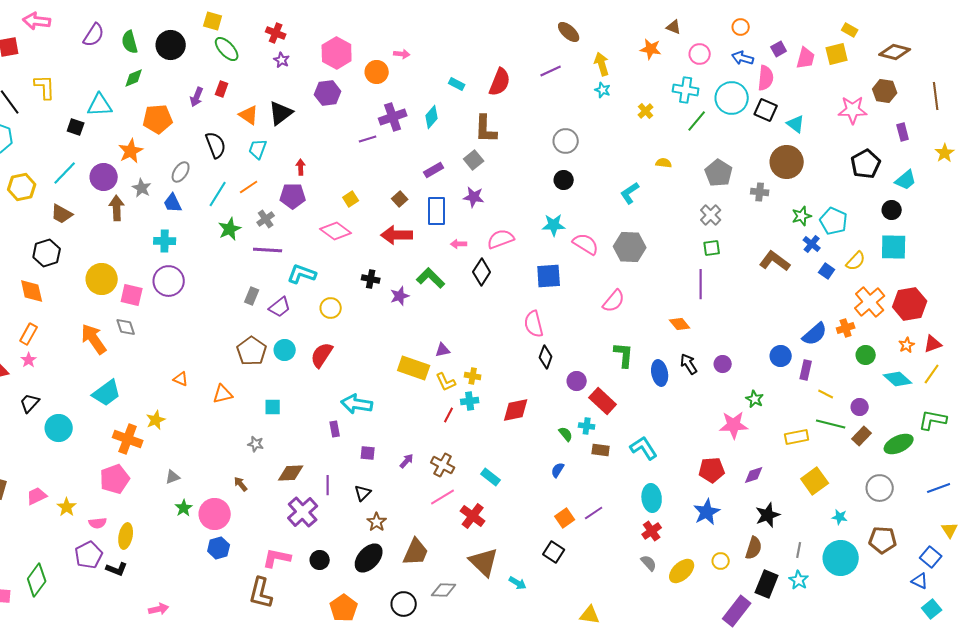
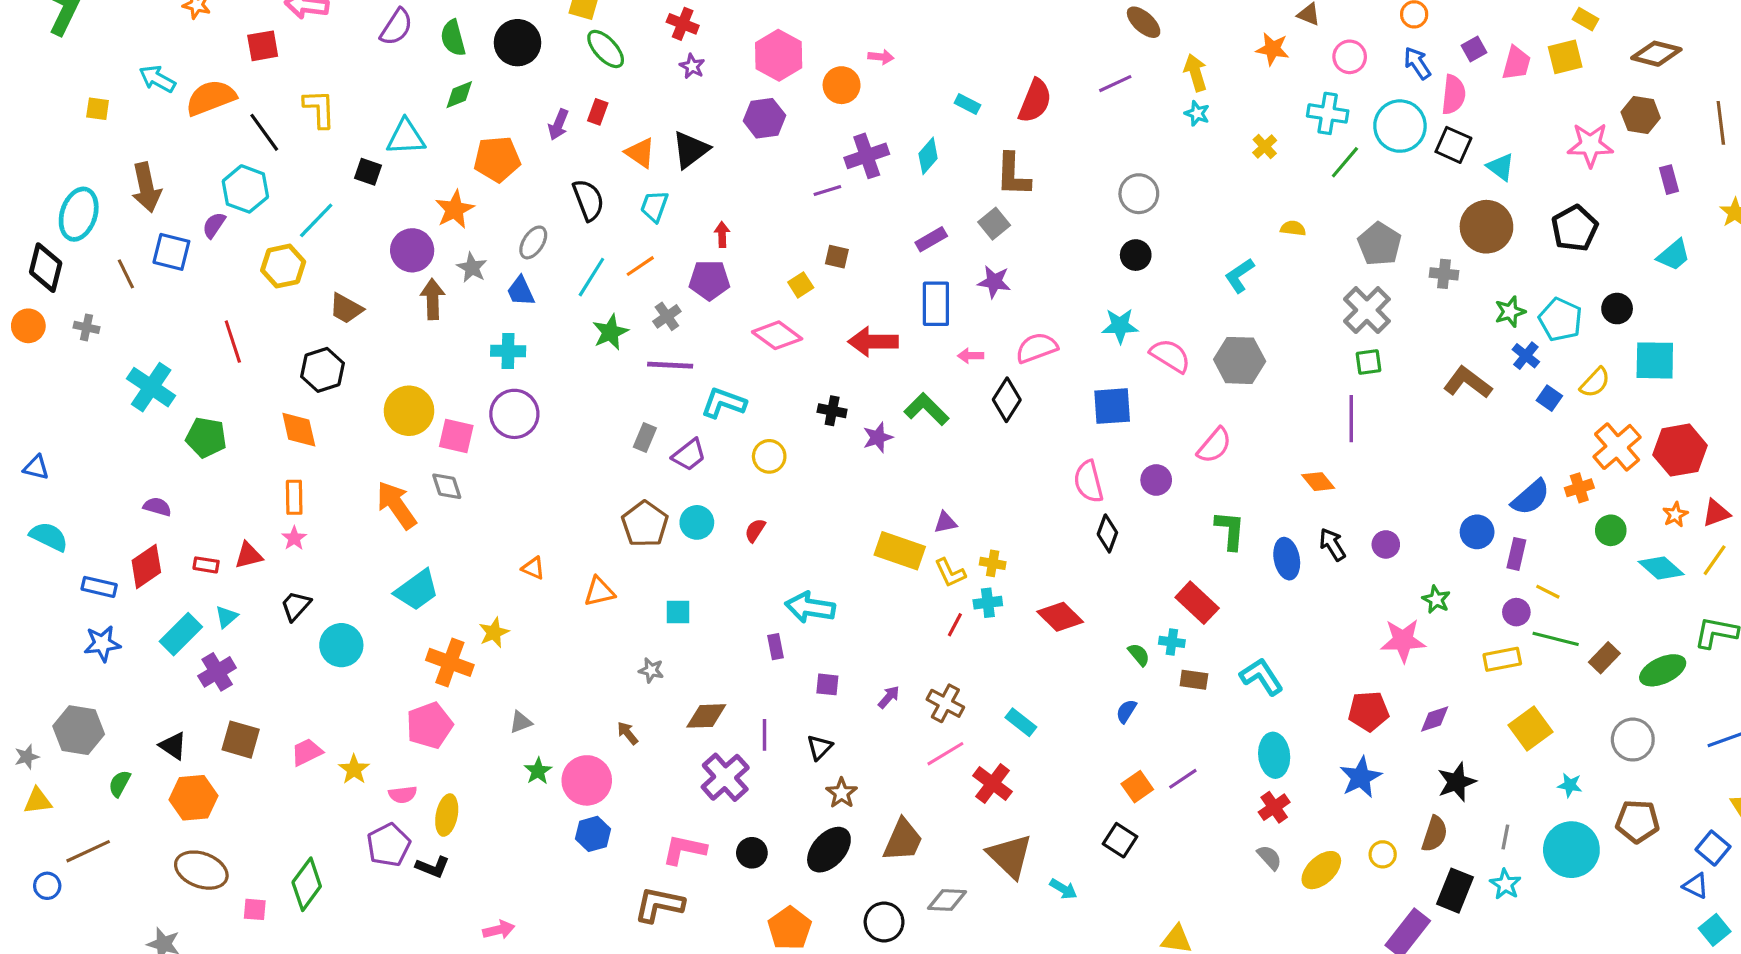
blue arrow: (743, 58) -> (1417, 63), turned 40
black pentagon: (866, 164) -> (1575, 228), moved
cyan line: (65, 173) -> (316, 220), moved
brown square: (400, 199) -> (837, 257), moved, turned -35
black circle: (892, 210) -> (1617, 309), moved
gray cross: (711, 215) -> (1367, 310), size x1.4
orange rectangle: (29, 334) -> (294, 497), turned -30
red semicircle: (322, 355) -> (755, 530), size x0.6
purple circle: (577, 381) -> (1156, 480), moved
purple circle: (860, 407) -> (1516, 612), moved
red diamond: (516, 410) -> (1060, 617), turned 56
brown L-shape: (261, 593) -> (659, 905), turned 88

